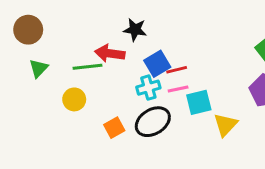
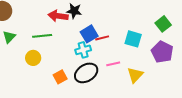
red arrow: (110, 53) -> (58, 16), moved
pink line: (178, 89) -> (113, 64), moved
cyan square: (199, 102) -> (133, 39), moved, turned 30

